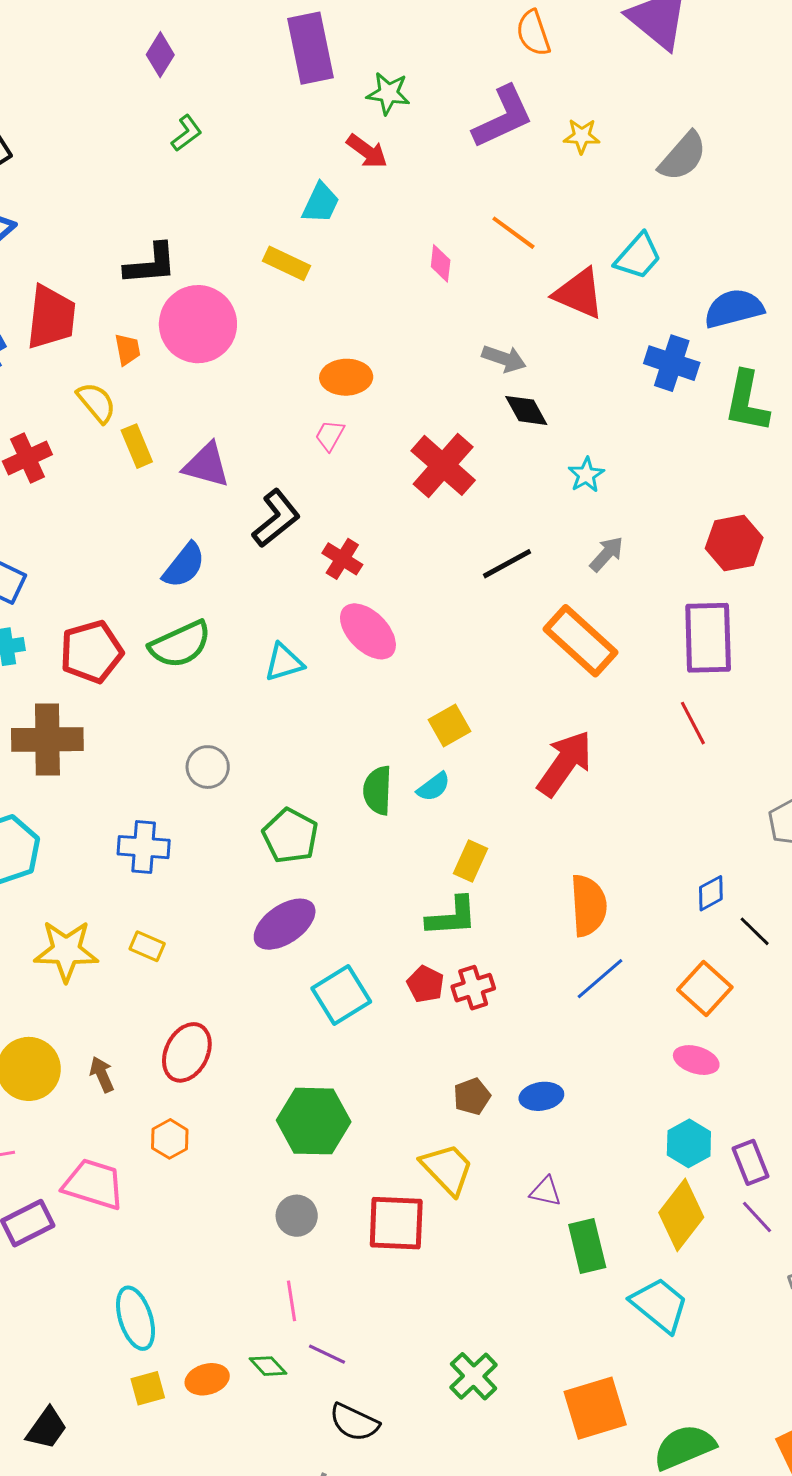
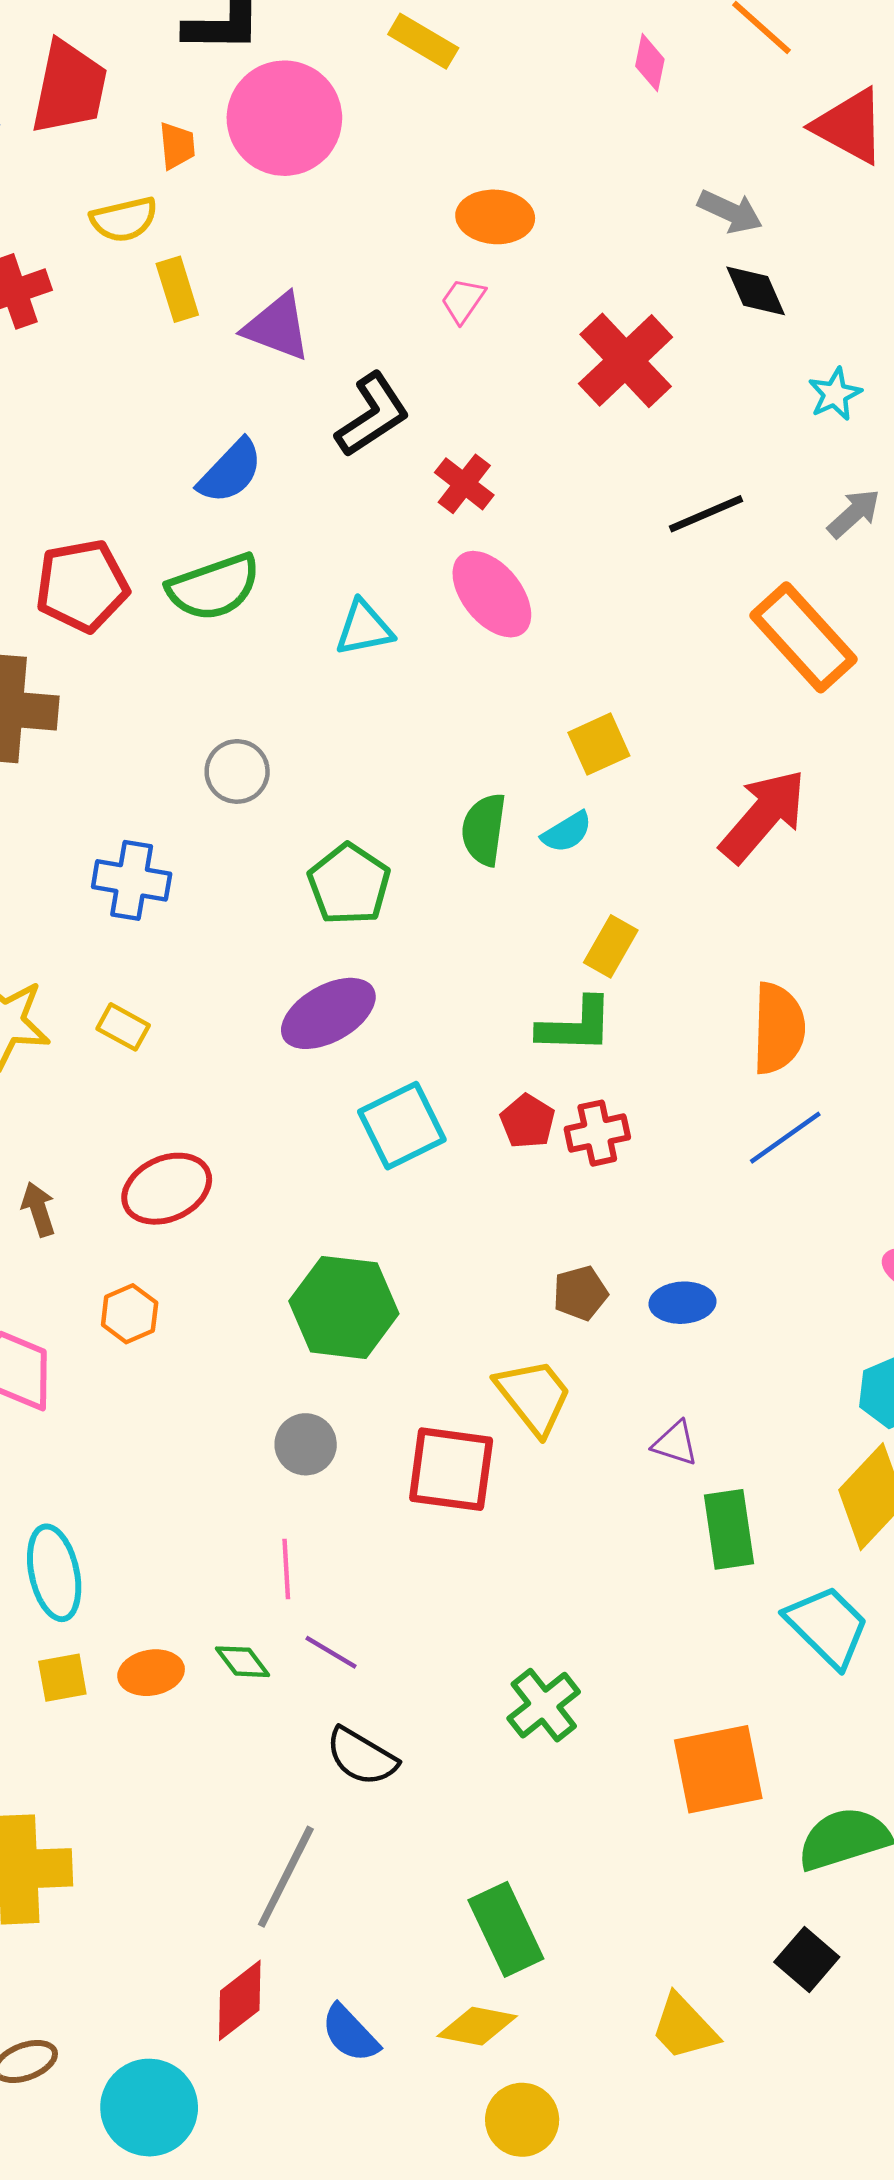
yellow semicircle: (96, 403) -> (124, 219), turned 111
red ellipse: (187, 1052) -> (167, 1189), turned 34

